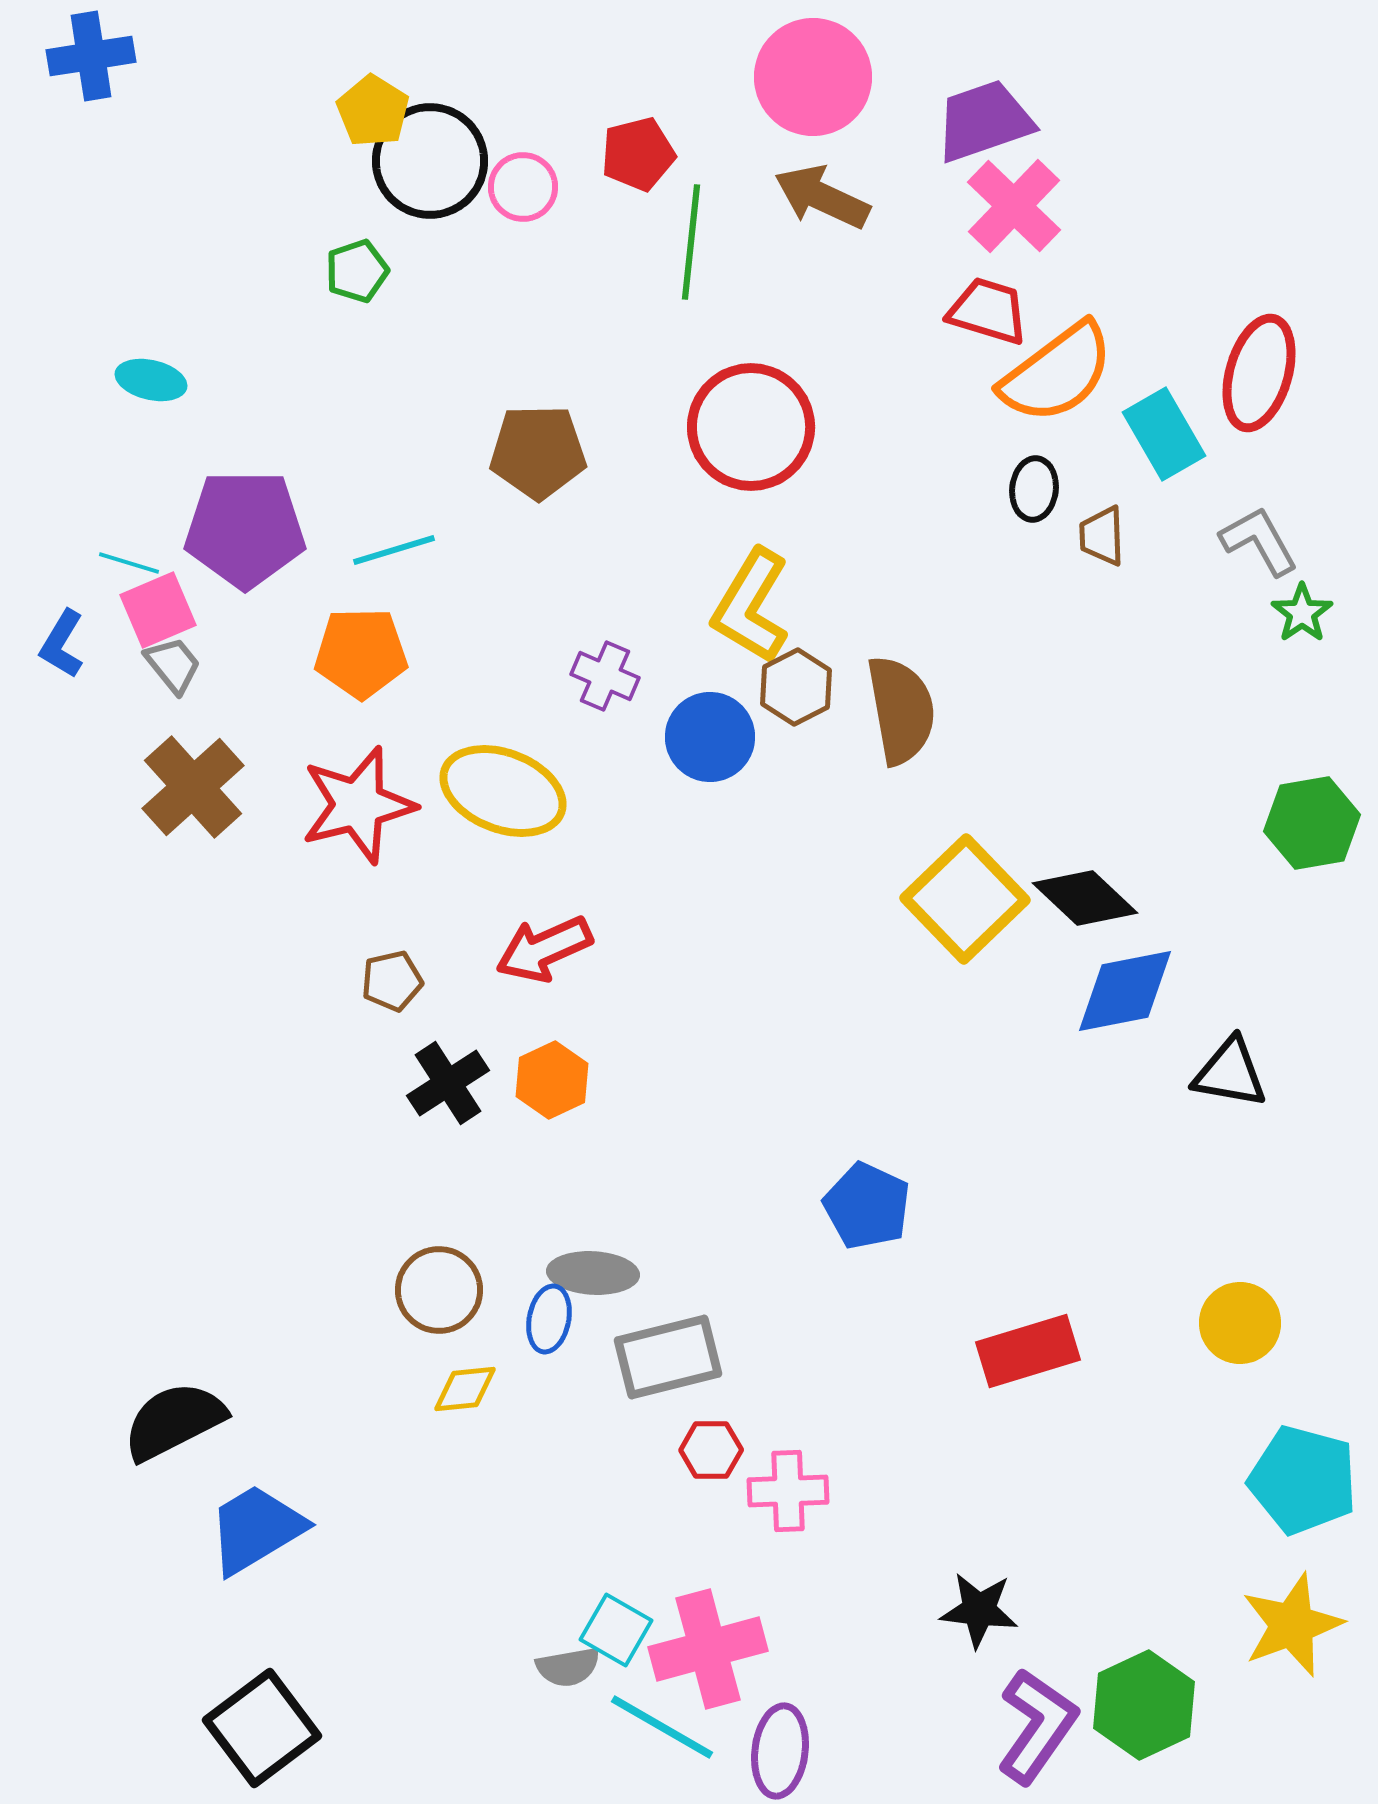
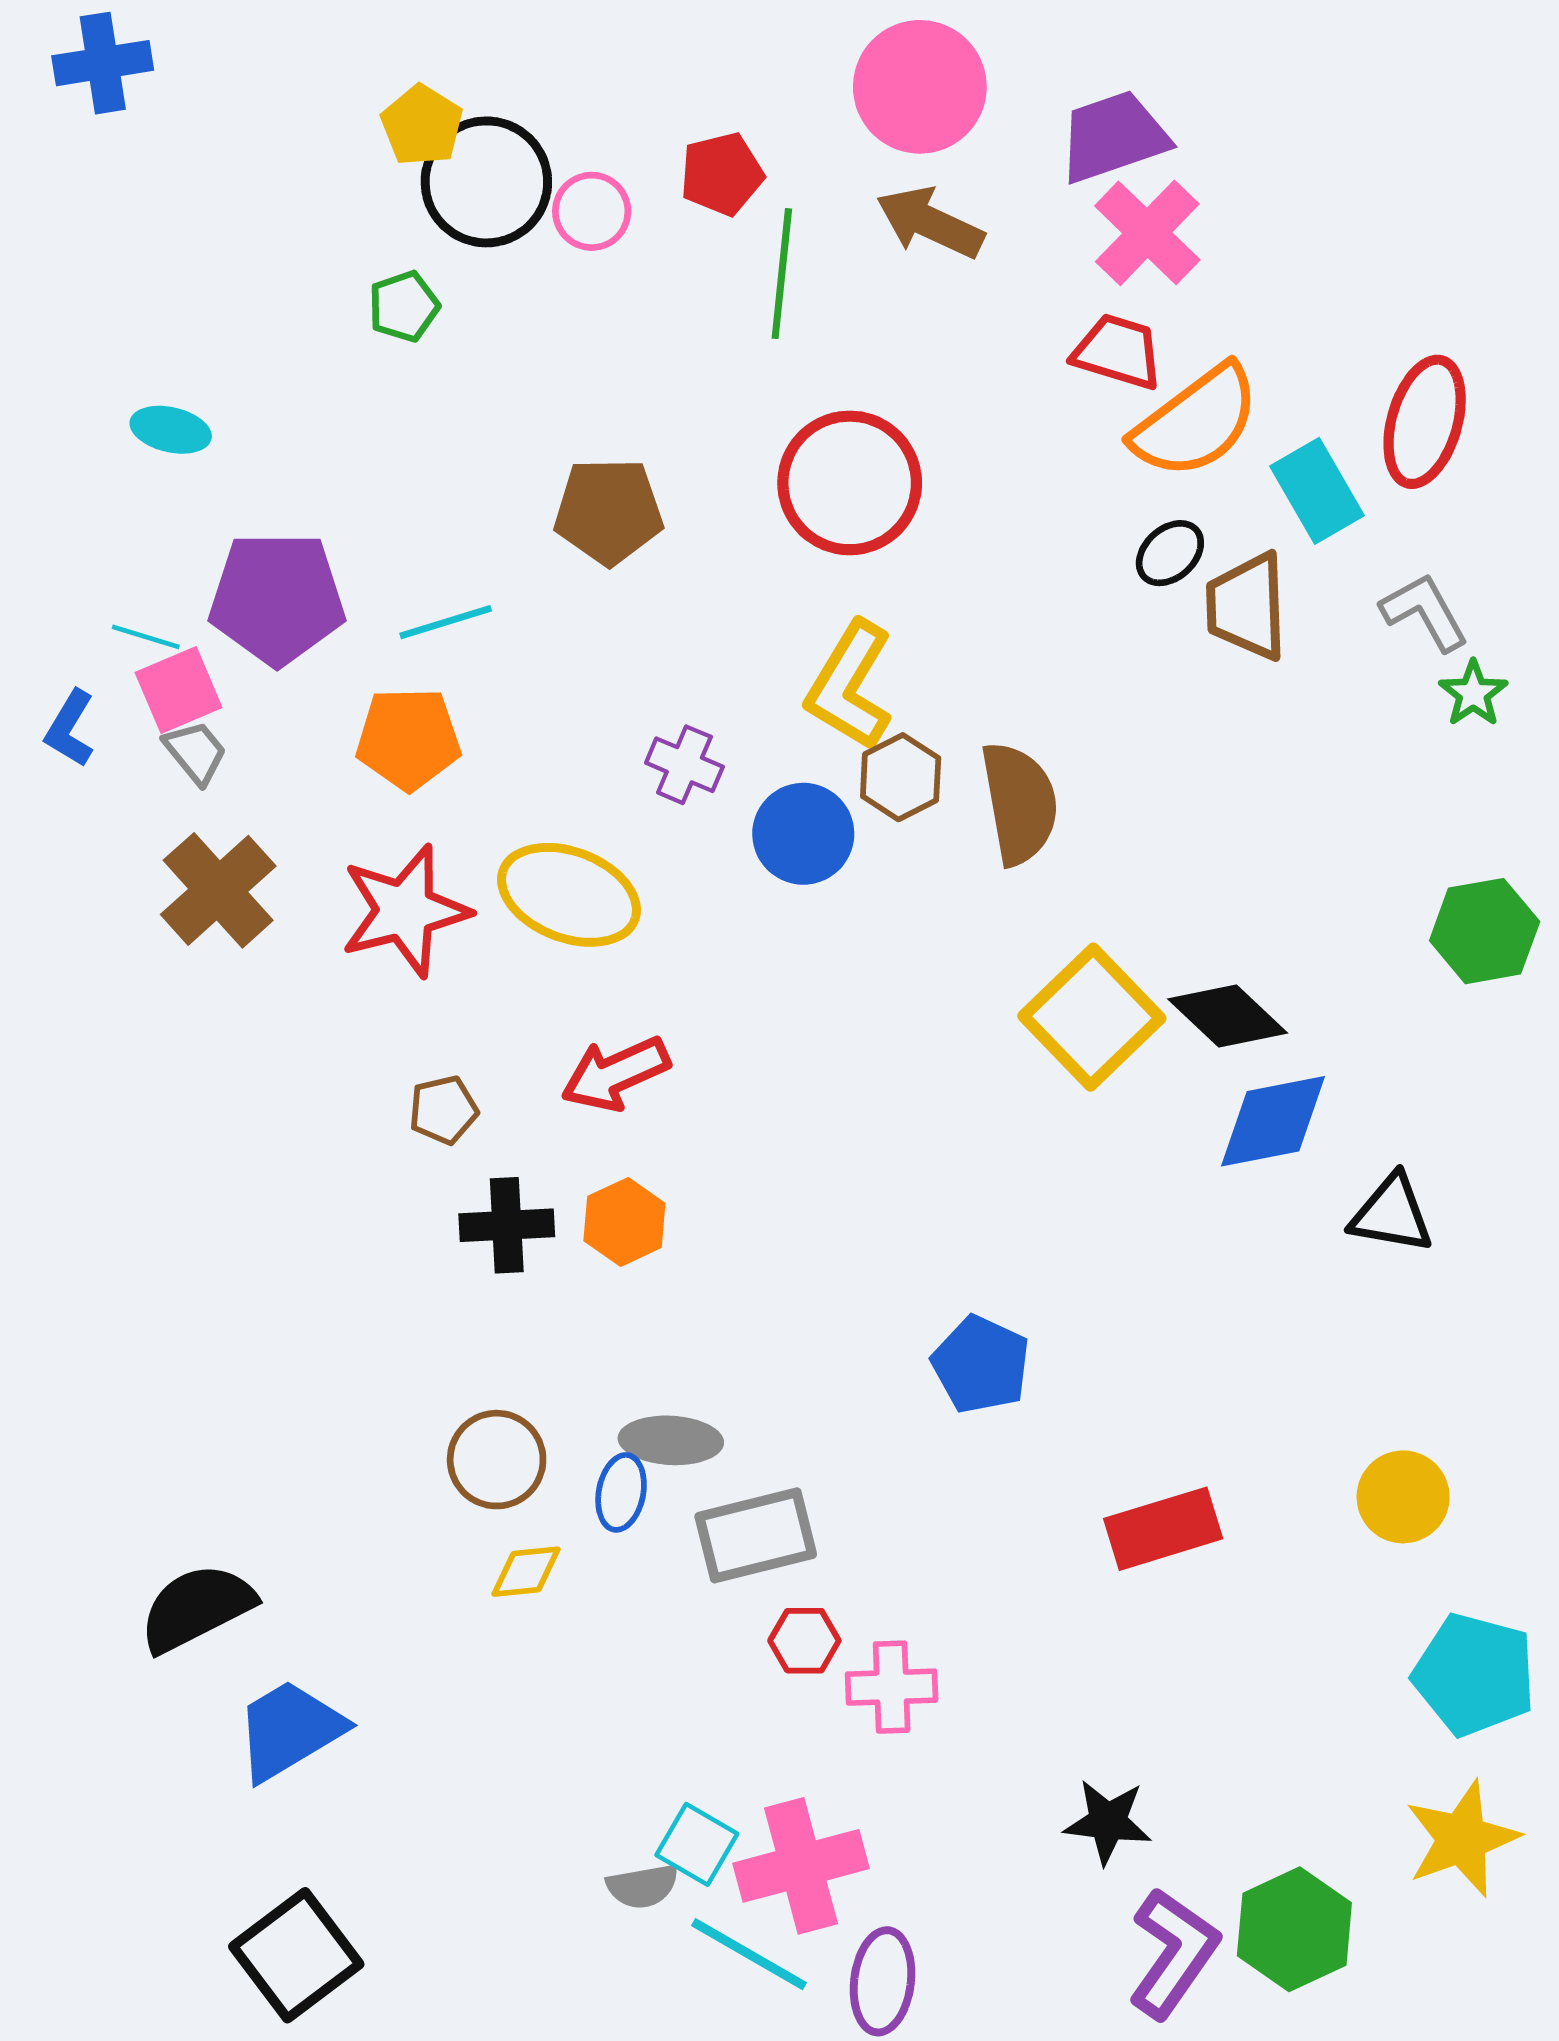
black ellipse: (1034, 489) -> (1170, 553), turned 42
brown trapezoid: (1102, 536) -> (1247, 606), size x1.6
black cross: (448, 1083) -> (507, 1225), turned 30

